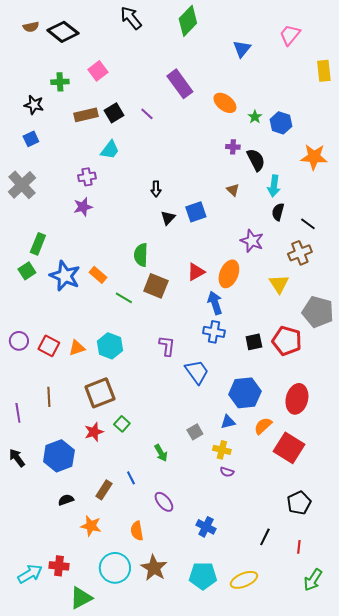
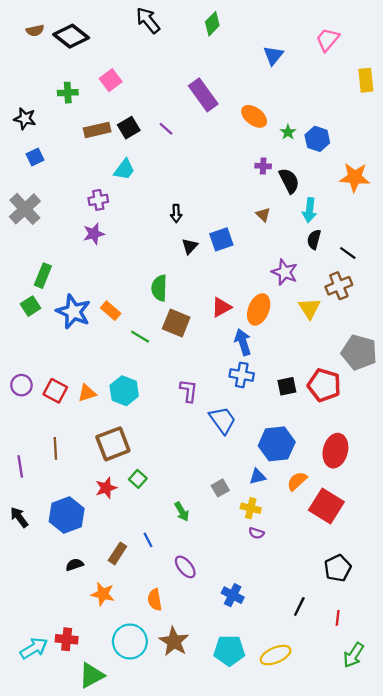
green diamond: (188, 21) -> (212, 24), size x0.7
black star: (34, 105) -> (25, 119), moved
yellow triangle: (279, 284) -> (309, 308), moved

